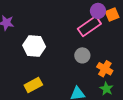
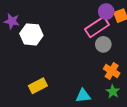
white hexagon: (34, 46) -> (31, 34), moved
gray circle: (82, 55) -> (103, 44), moved

